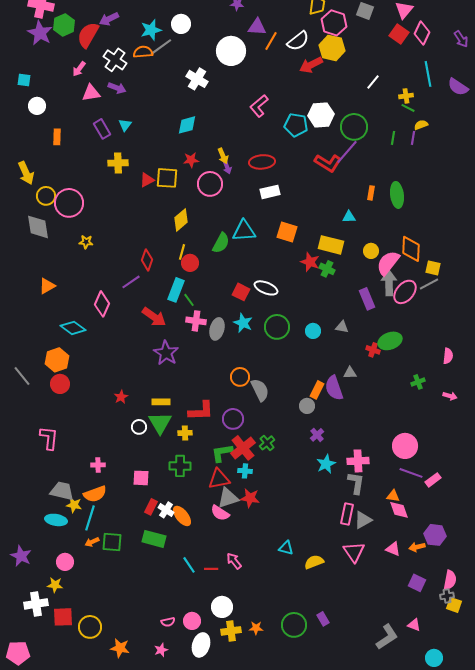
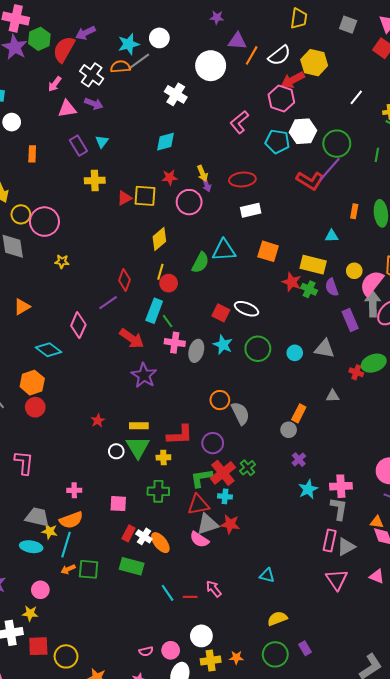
pink hexagon: (334, 23) -> (281, 98), moved
gray triangle: (342, 327) -> (324, 349), size x1.5
purple semicircle: (334, 388) -> (332, 287), moved, size x0.7
yellow semicircle: (314, 562) -> (277, 619), moved

